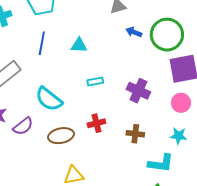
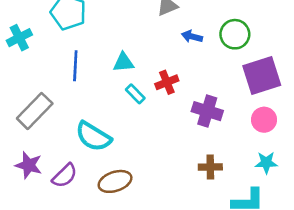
green circle: (167, 35) -> (235, 34), size x0.7
cyan rectangle: (95, 81) -> (135, 94), moved, turned 63
red cross: (96, 123) -> (167, 82), moved

